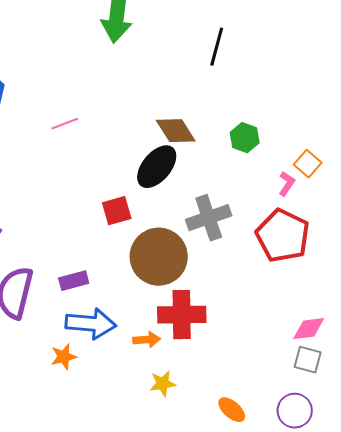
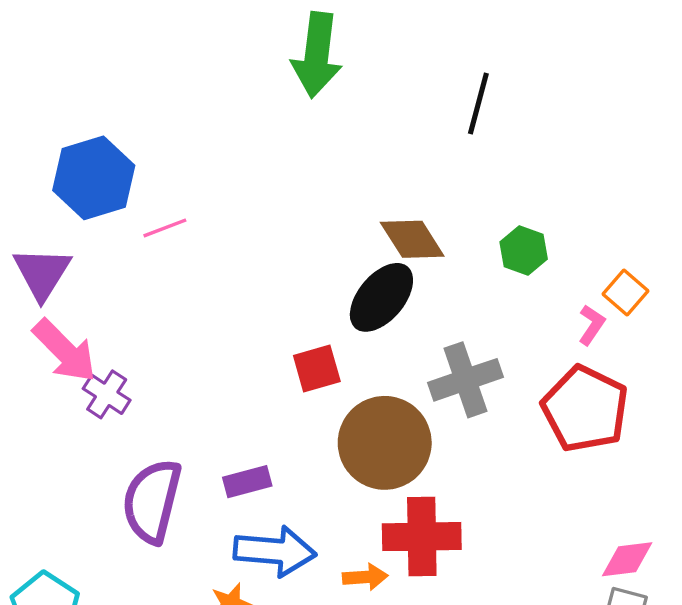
pink line: (65, 124) -> (165, 228), moved

